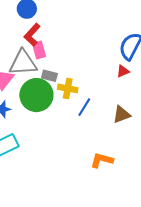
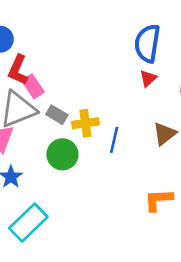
gray rectangle: (49, 76) -> (57, 115), turned 35
green circle: (36, 95) -> (62, 154), moved, size x0.7

